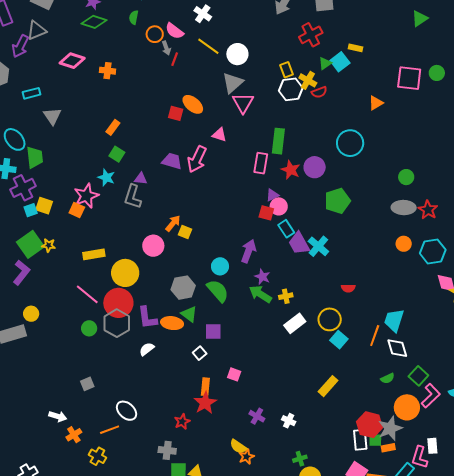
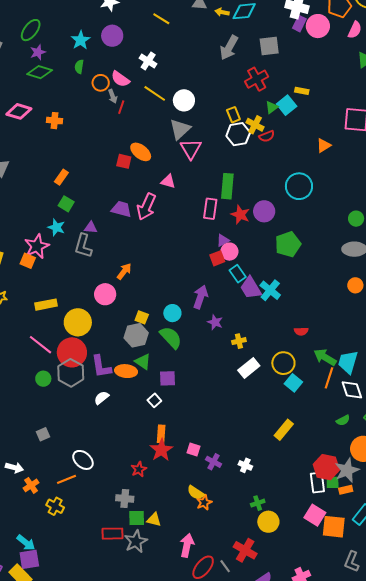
red square: (266, 213) -> (217, 258), turned -35
yellow square: (185, 232) -> (142, 317), moved
green arrow: (260, 294) -> (325, 357), moved
pink square: (234, 374) -> (194, 449), moved

